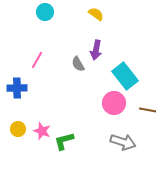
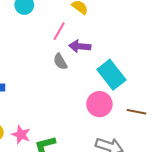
purple arrow: (96, 50) -> (80, 46), turned 84
pink line: (37, 60) -> (59, 31), moved

